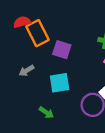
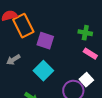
cyan square: (60, 83) -> (43, 71), turned -36

